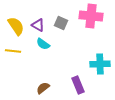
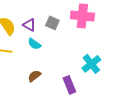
cyan cross: (100, 64) -> (91, 64), turned -36
brown semicircle: (43, 88) -> (34, 76), moved

